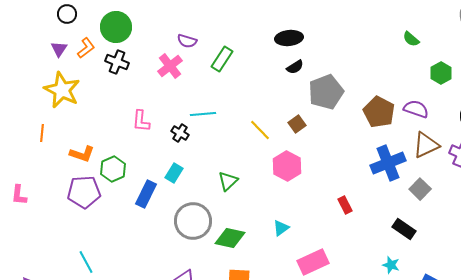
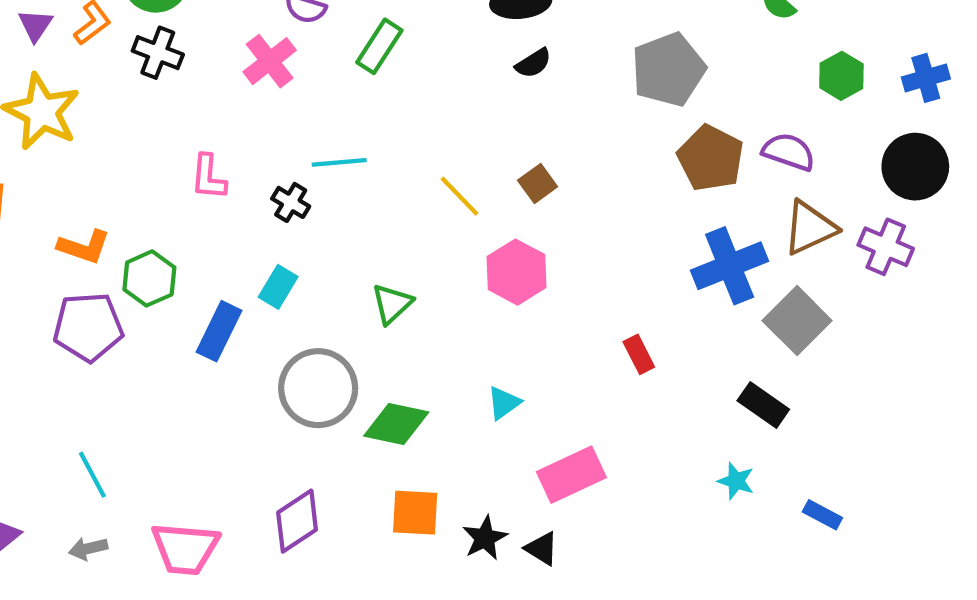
gray pentagon: (326, 92) -> (668, 70), moved
gray square: (420, 189) -> (797, 321), size x1.4

